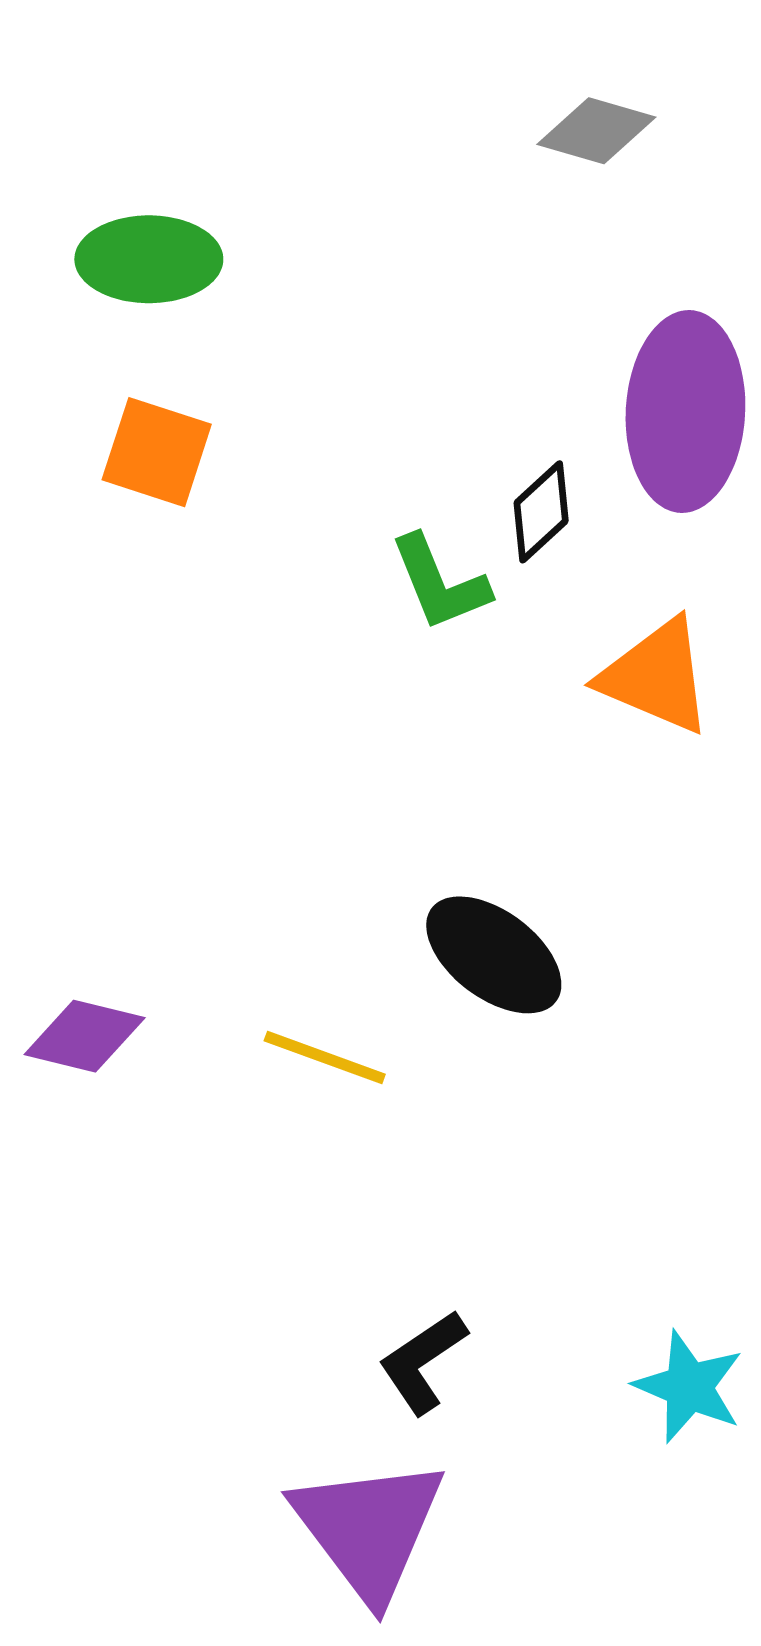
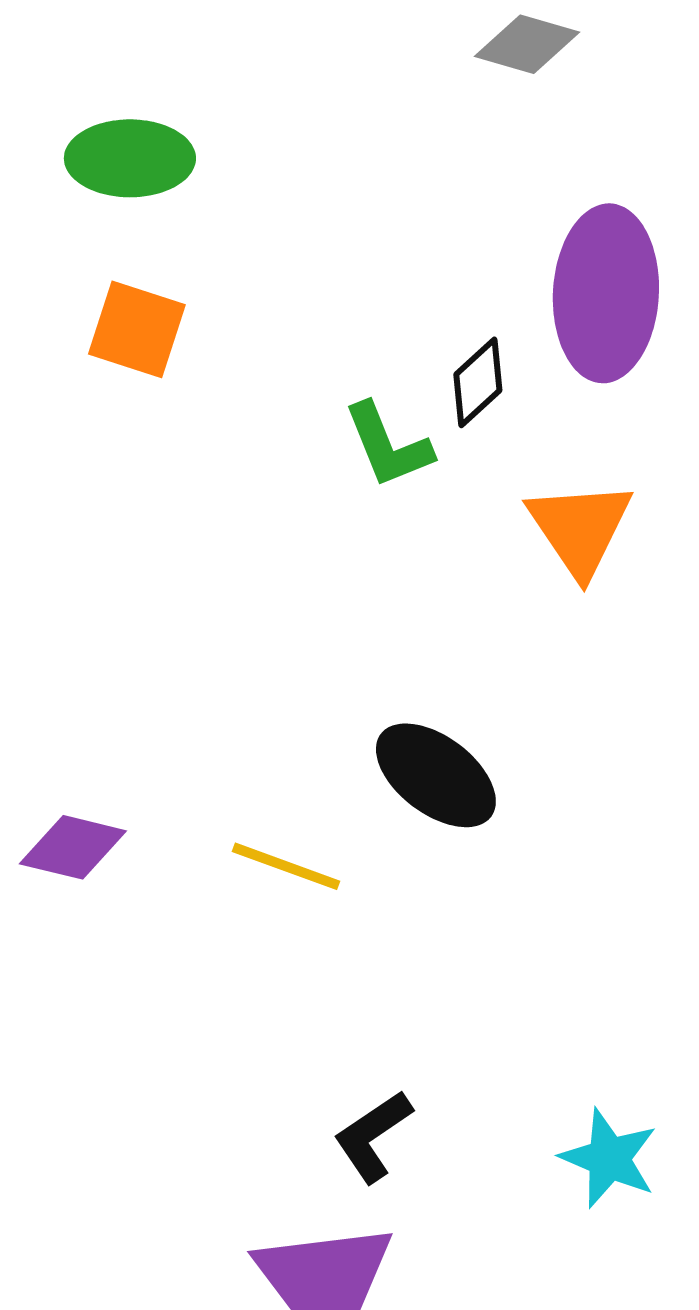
orange triangle: (656, 676) -> (580, 528), turned 33

